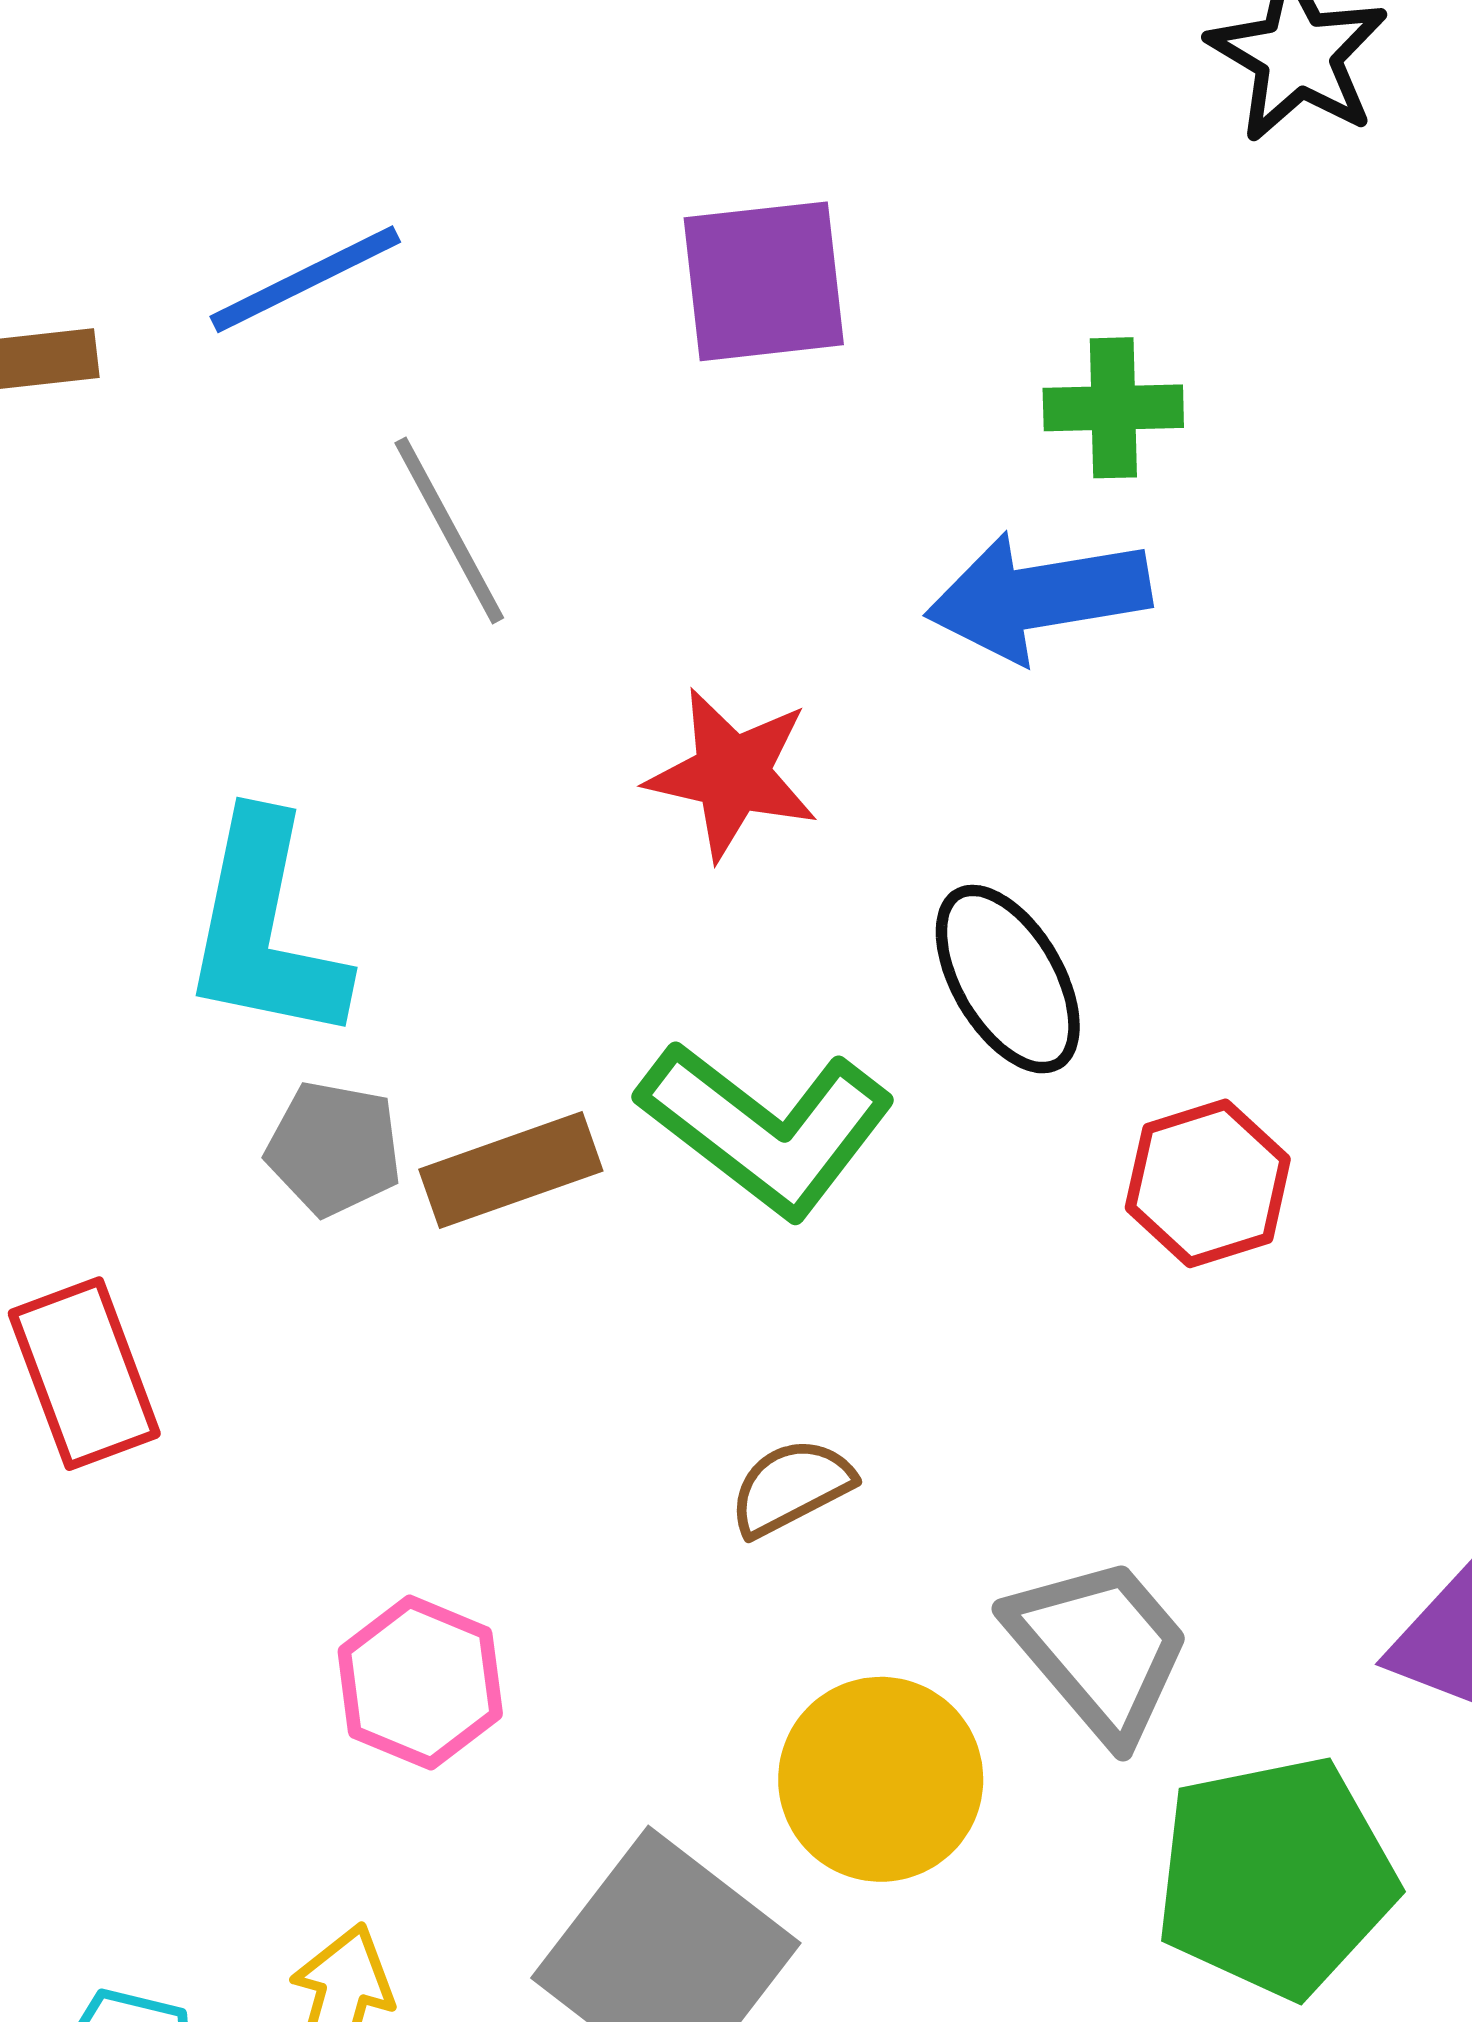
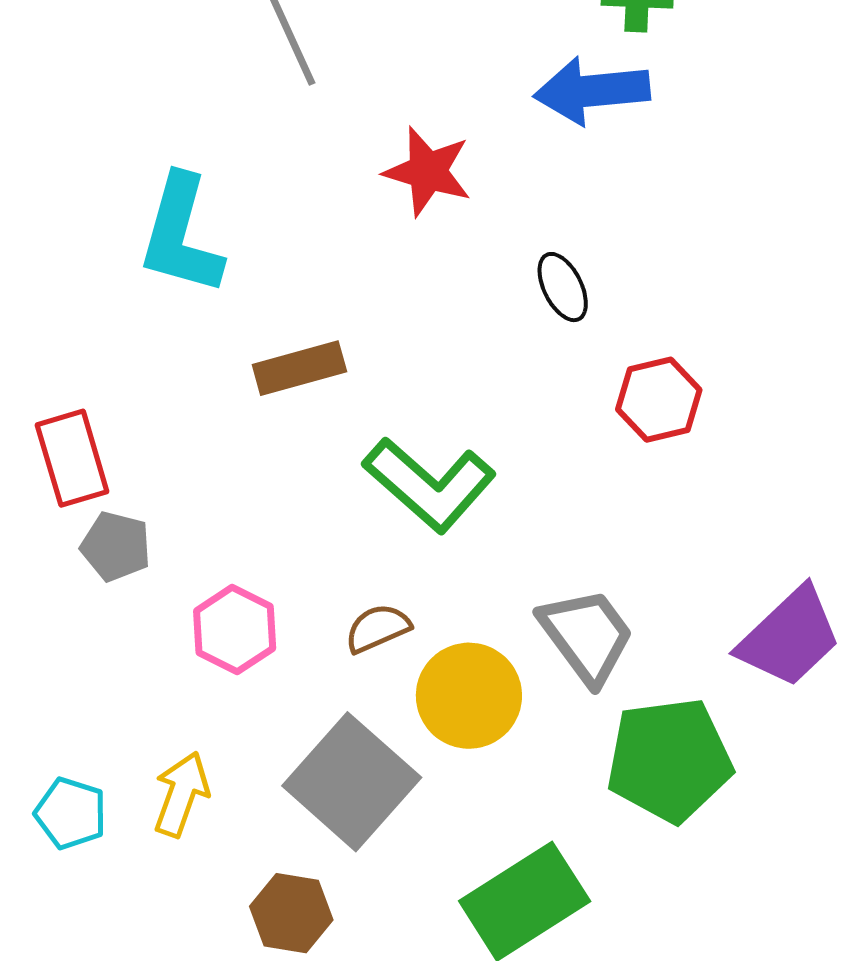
black ellipse: (1008, 979) -> (563, 287), size x0.7
green L-shape: (766, 1128) -> (429, 485), moved
gray pentagon: (334, 1148) -> (116, 546), moved
brown semicircle: (791, 1487) -> (378, 628), moved

